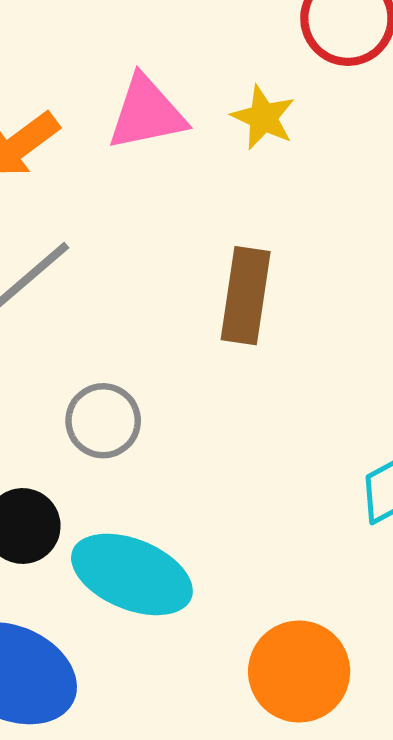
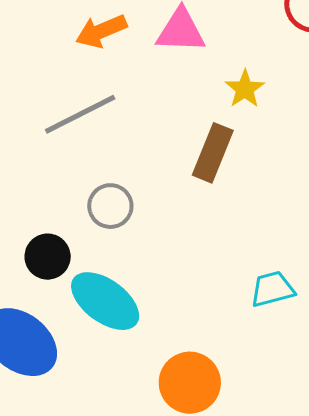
yellow star: (263, 117) -> (245, 89), moved

